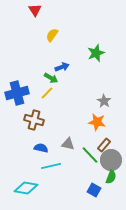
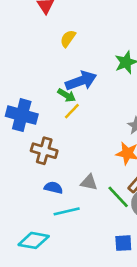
blue arrow: (62, 67) -> (81, 81), size x1.6
blue cross: (17, 93) -> (22, 115), turned 30
yellow line: (47, 93) -> (72, 111), moved
blue square: (94, 190) -> (123, 243), turned -32

